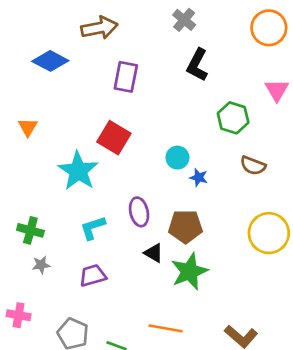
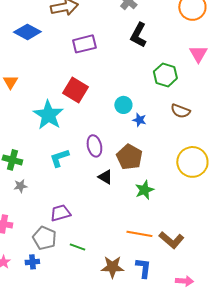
purple rectangle: (126, 77) -> (84, 44), turned 65
brown pentagon: (185, 226) -> (129, 157), turned 30
green star: (189, 271) -> (144, 190), moved, size x0.7
purple trapezoid: (93, 275) -> (60, 213), moved
orange line: (166, 328) -> (139, 234), moved

